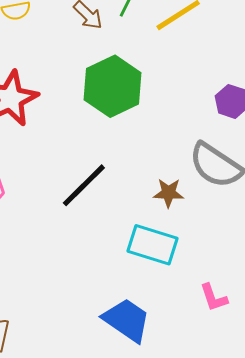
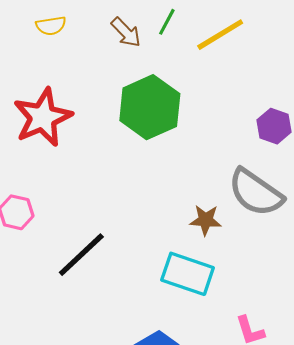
black line: (84, 185) -> (81, 255), moved

